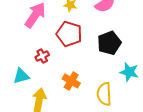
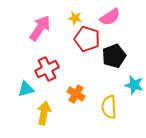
red pentagon: (69, 34) -> (87, 39), moved
red cross: (42, 56) -> (47, 69), size x1.6

